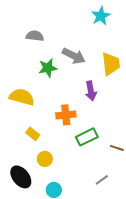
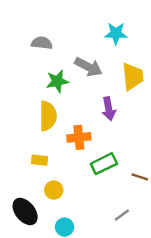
cyan star: (101, 16) -> (116, 33), moved, turned 30
yellow semicircle: (22, 97) -> (48, 116), moved, turned 75
yellow rectangle: (33, 134) -> (39, 160), turned -32

